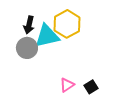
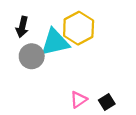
black arrow: (29, 25) -> (22, 27), moved

